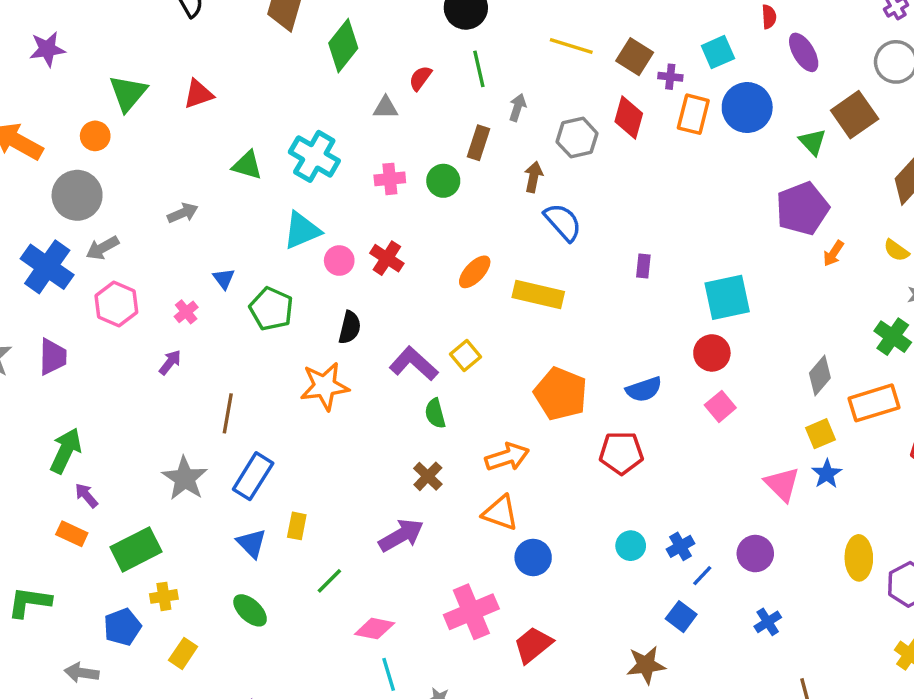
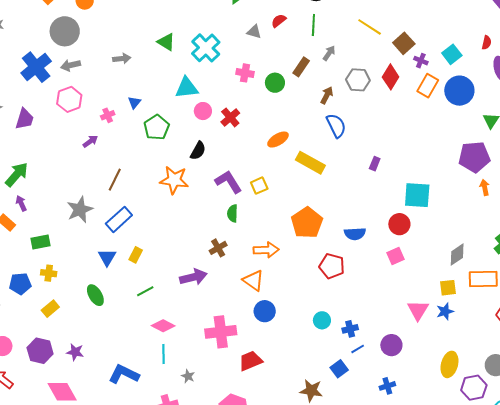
cyan square: (718, 52) -> (452, 54), turned -30
orange arrow: (833, 253) -> (485, 187), turned 119
green rectangle: (136, 549) -> (40, 242), size x0.7

